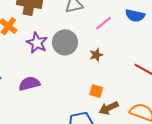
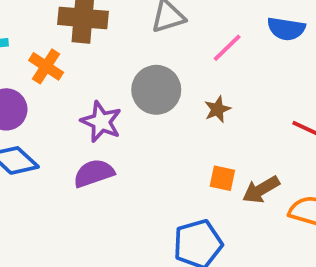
purple star: (37, 43) -> (101, 122), moved
brown arrow: (109, 108) -> (261, 190), moved

